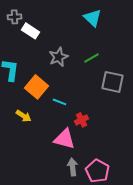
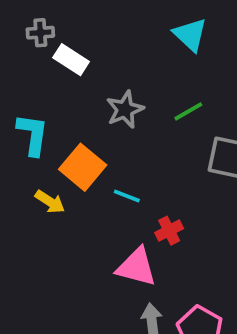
yellow arrow: (24, 116) -> (50, 202), moved

